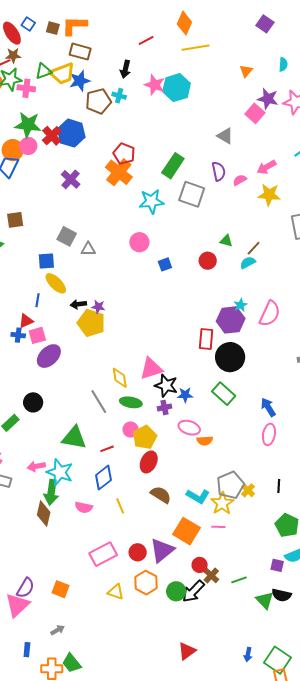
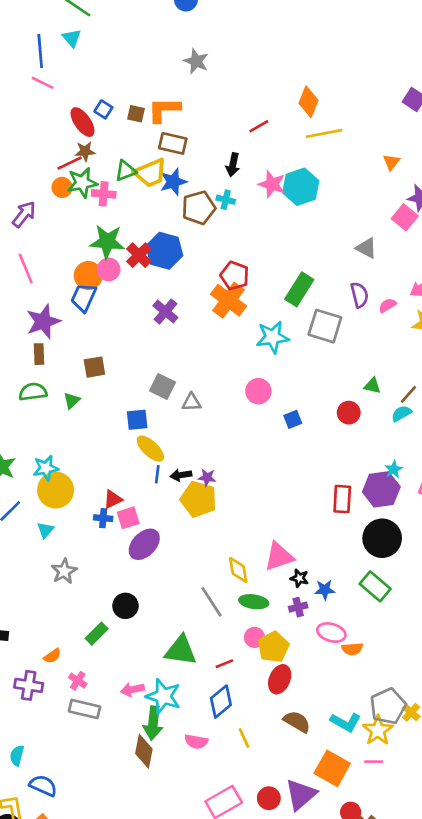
blue line: (38, 300) -> (157, 474), moved
red rectangle: (206, 339) -> (342, 499), moved
black star: (166, 386) -> (299, 578), size x0.6

